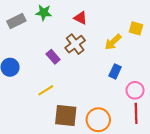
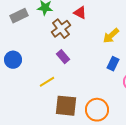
brown cross: (75, 44) -> (61, 29), moved
purple rectangle: (53, 57) -> (63, 57), moved

